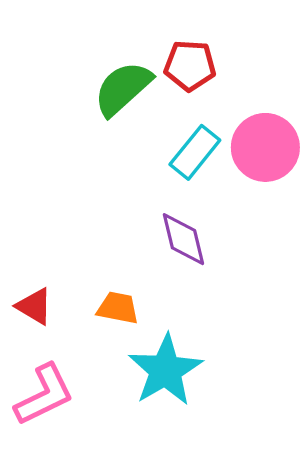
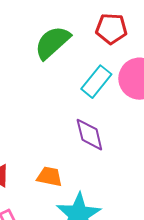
red pentagon: (190, 66) -> (111, 29), moved

